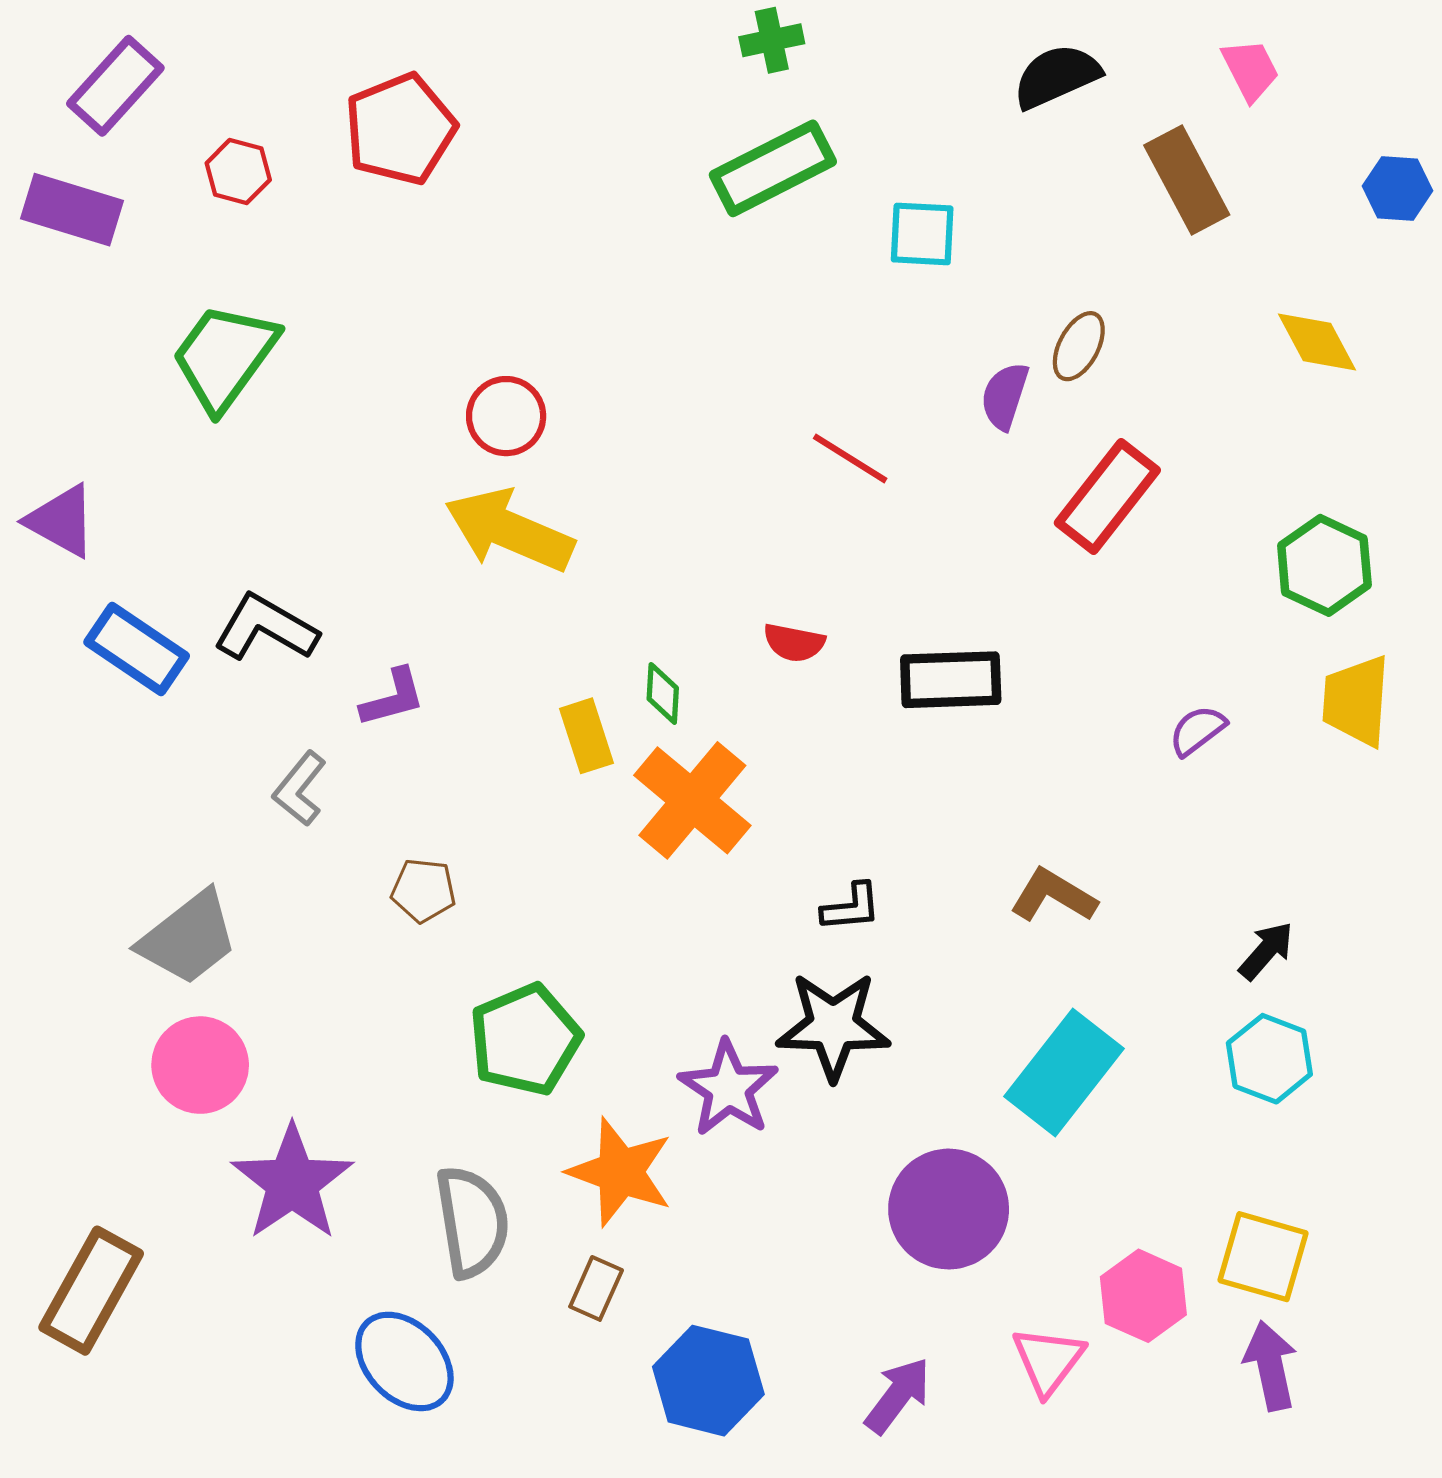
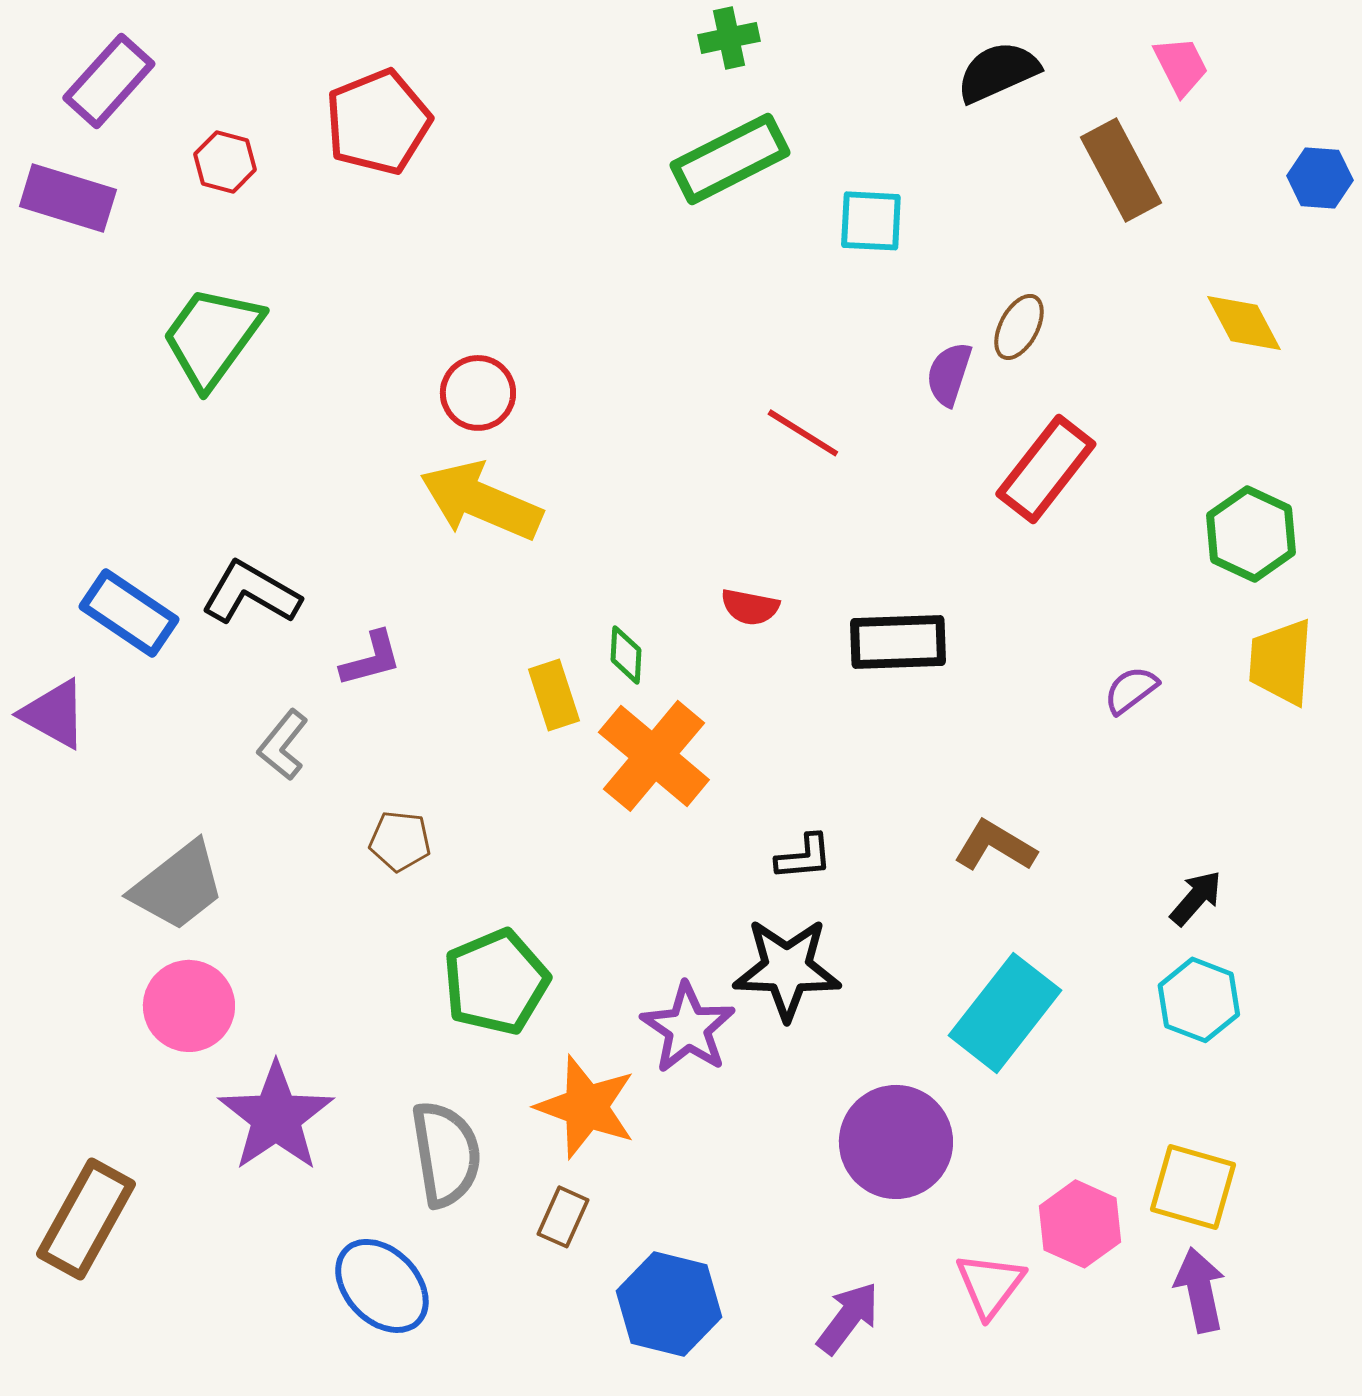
purple triangle: (61, 521) -> (54, 714), moved

